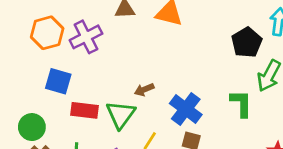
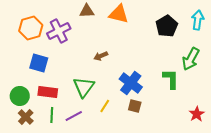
black pentagon: (247, 42) -> (167, 26), moved
brown arrow: (144, 90) -> (101, 56), moved
red rectangle: (85, 110) -> (48, 92), moved

